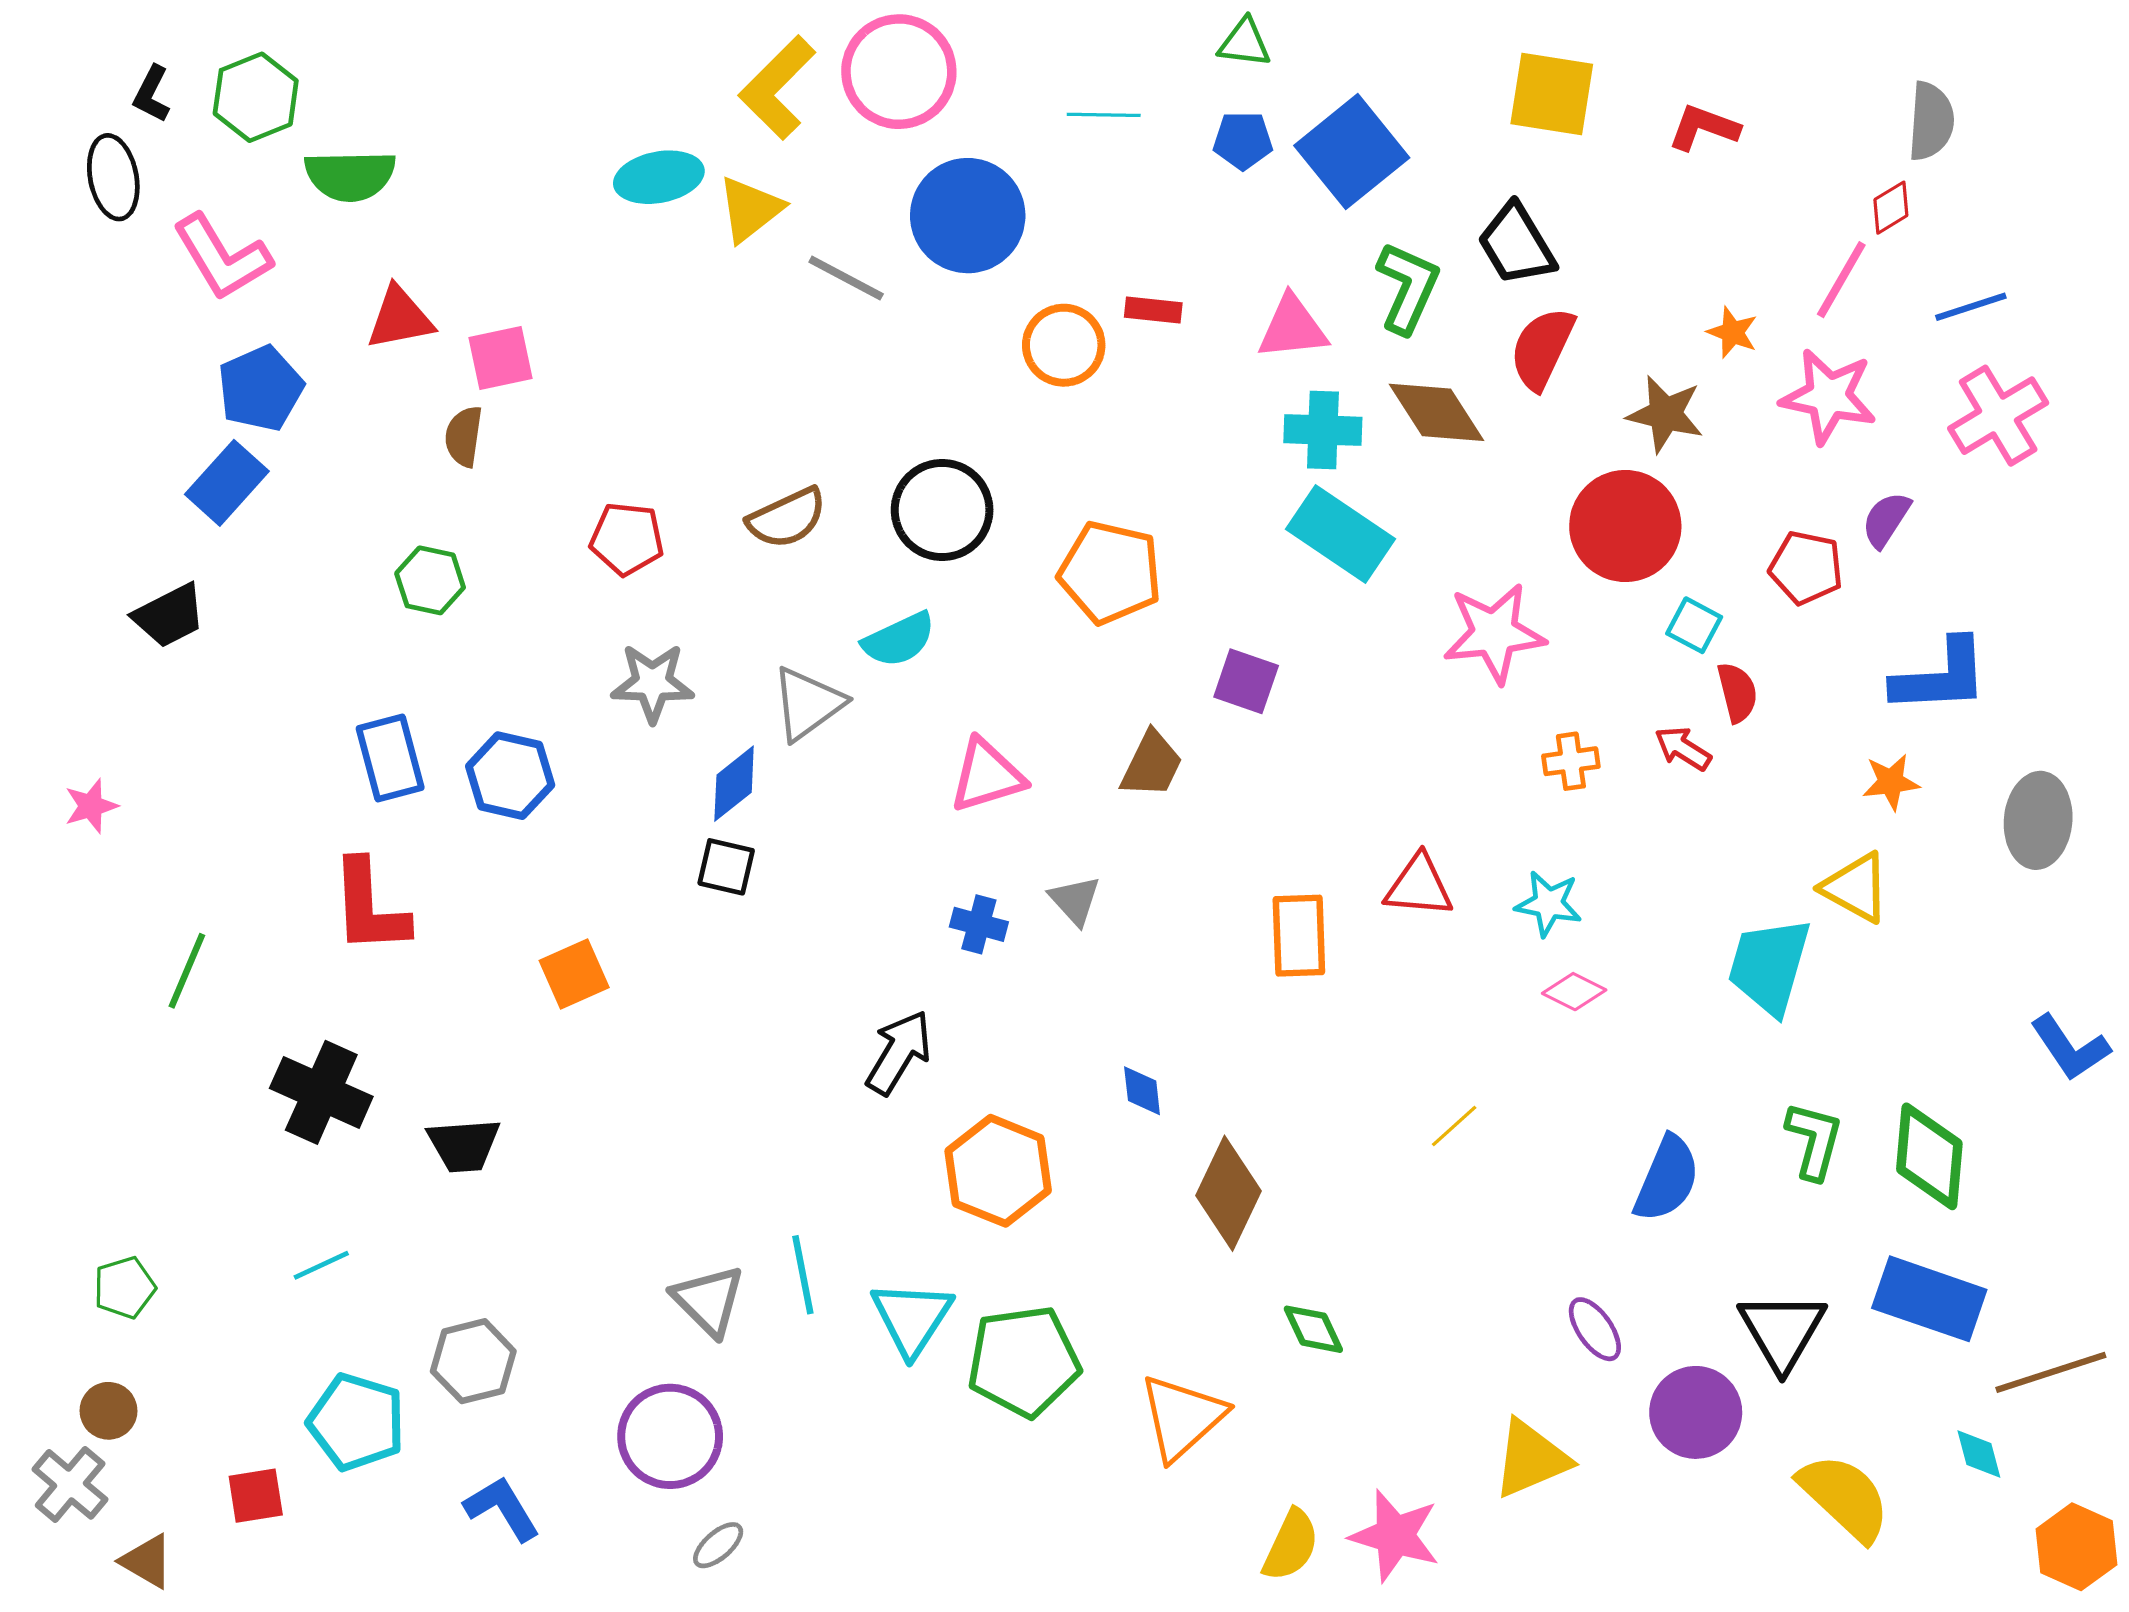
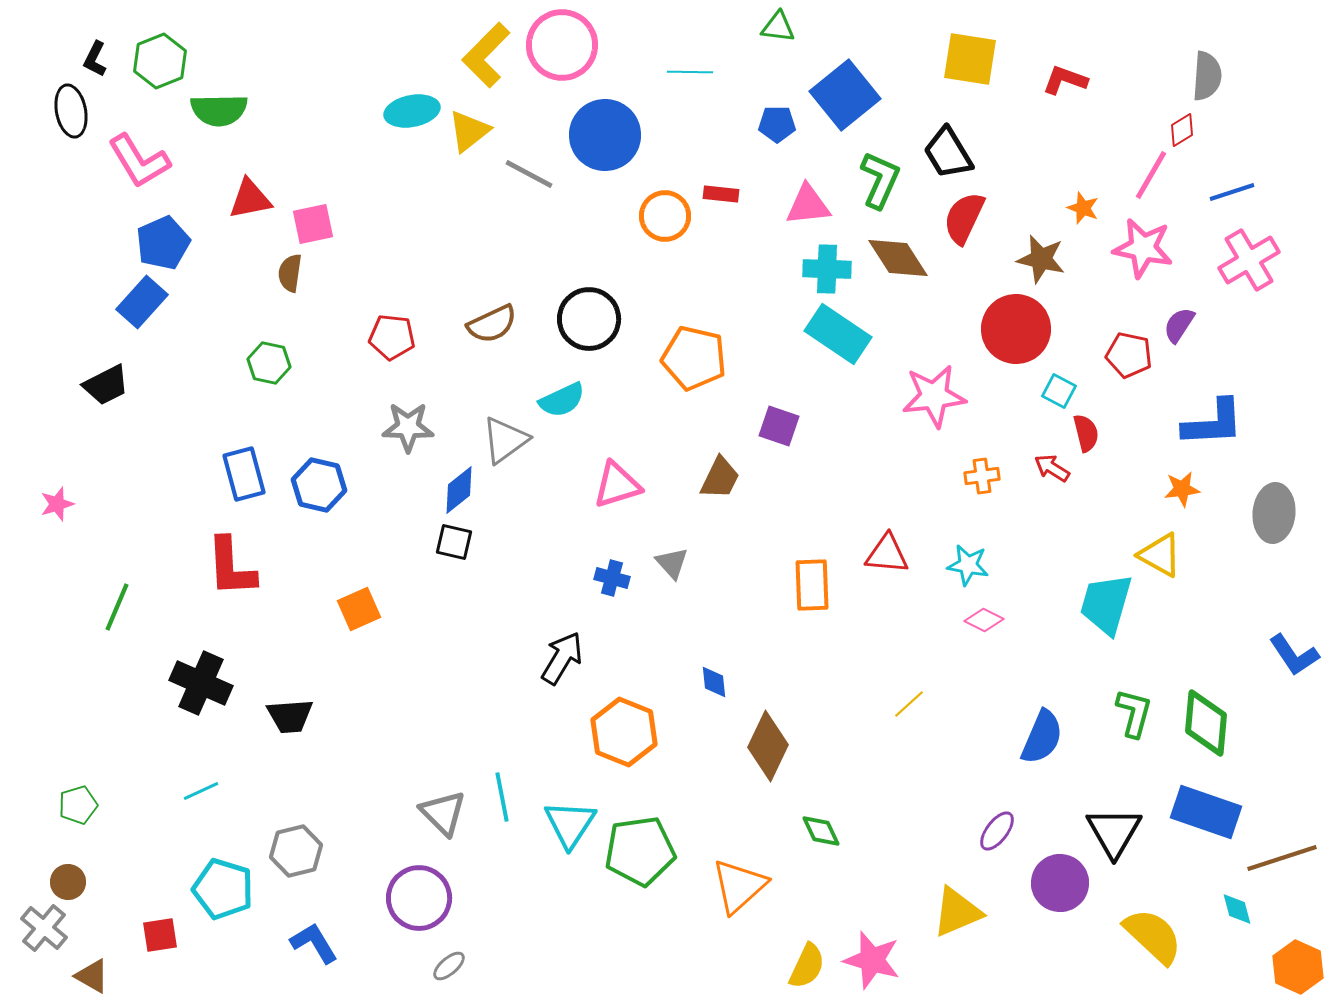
blue pentagon: (1243, 140) -> (777, 124), moved
purple ellipse: (1595, 1329) -> (997, 831), turned 72

